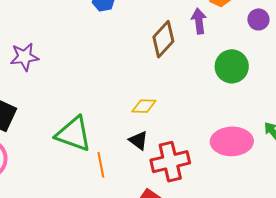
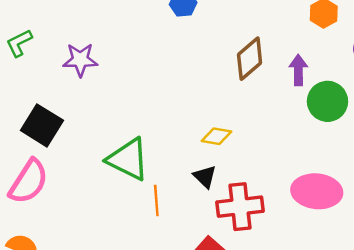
purple arrow: (199, 21) -> (298, 70), moved

